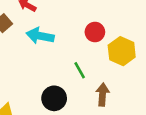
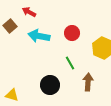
red circle: (95, 32) -> (72, 33), moved

